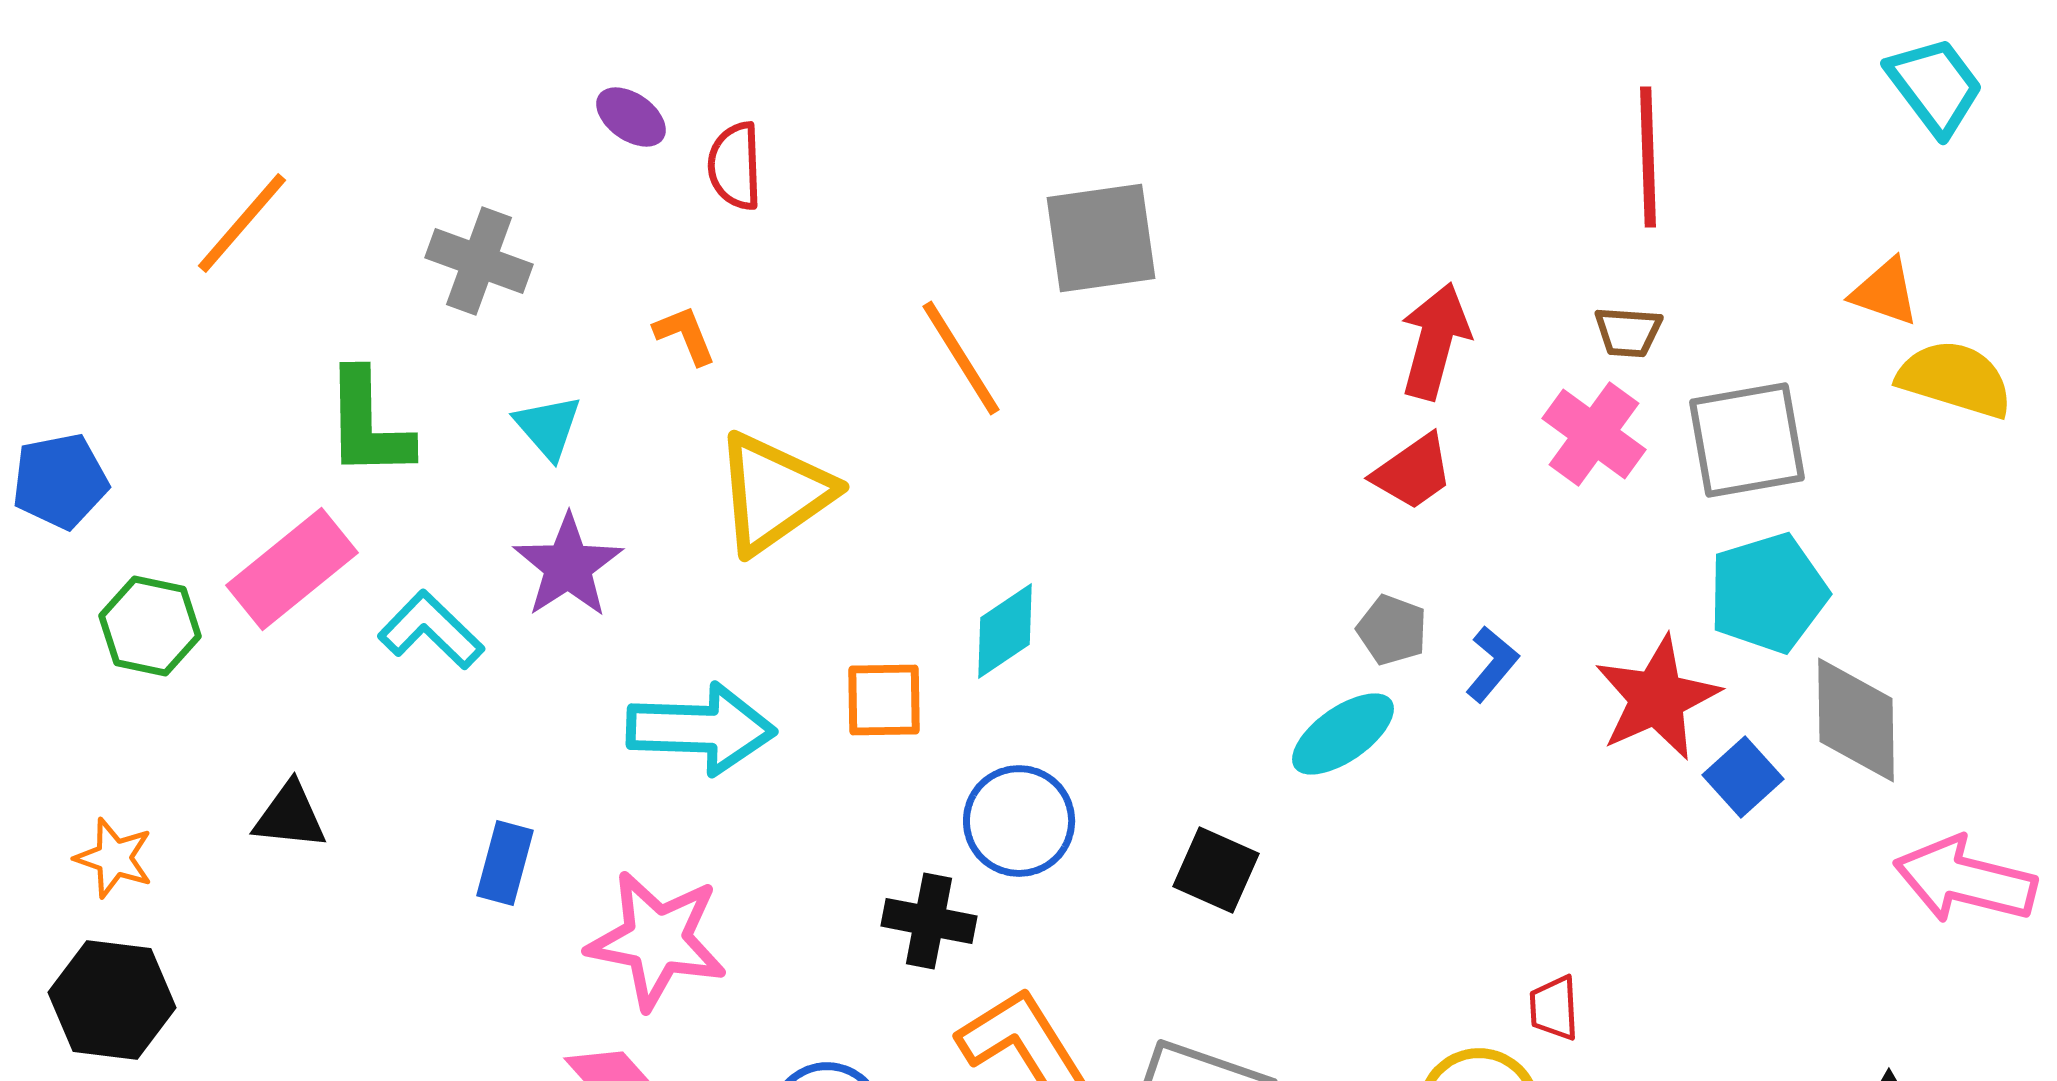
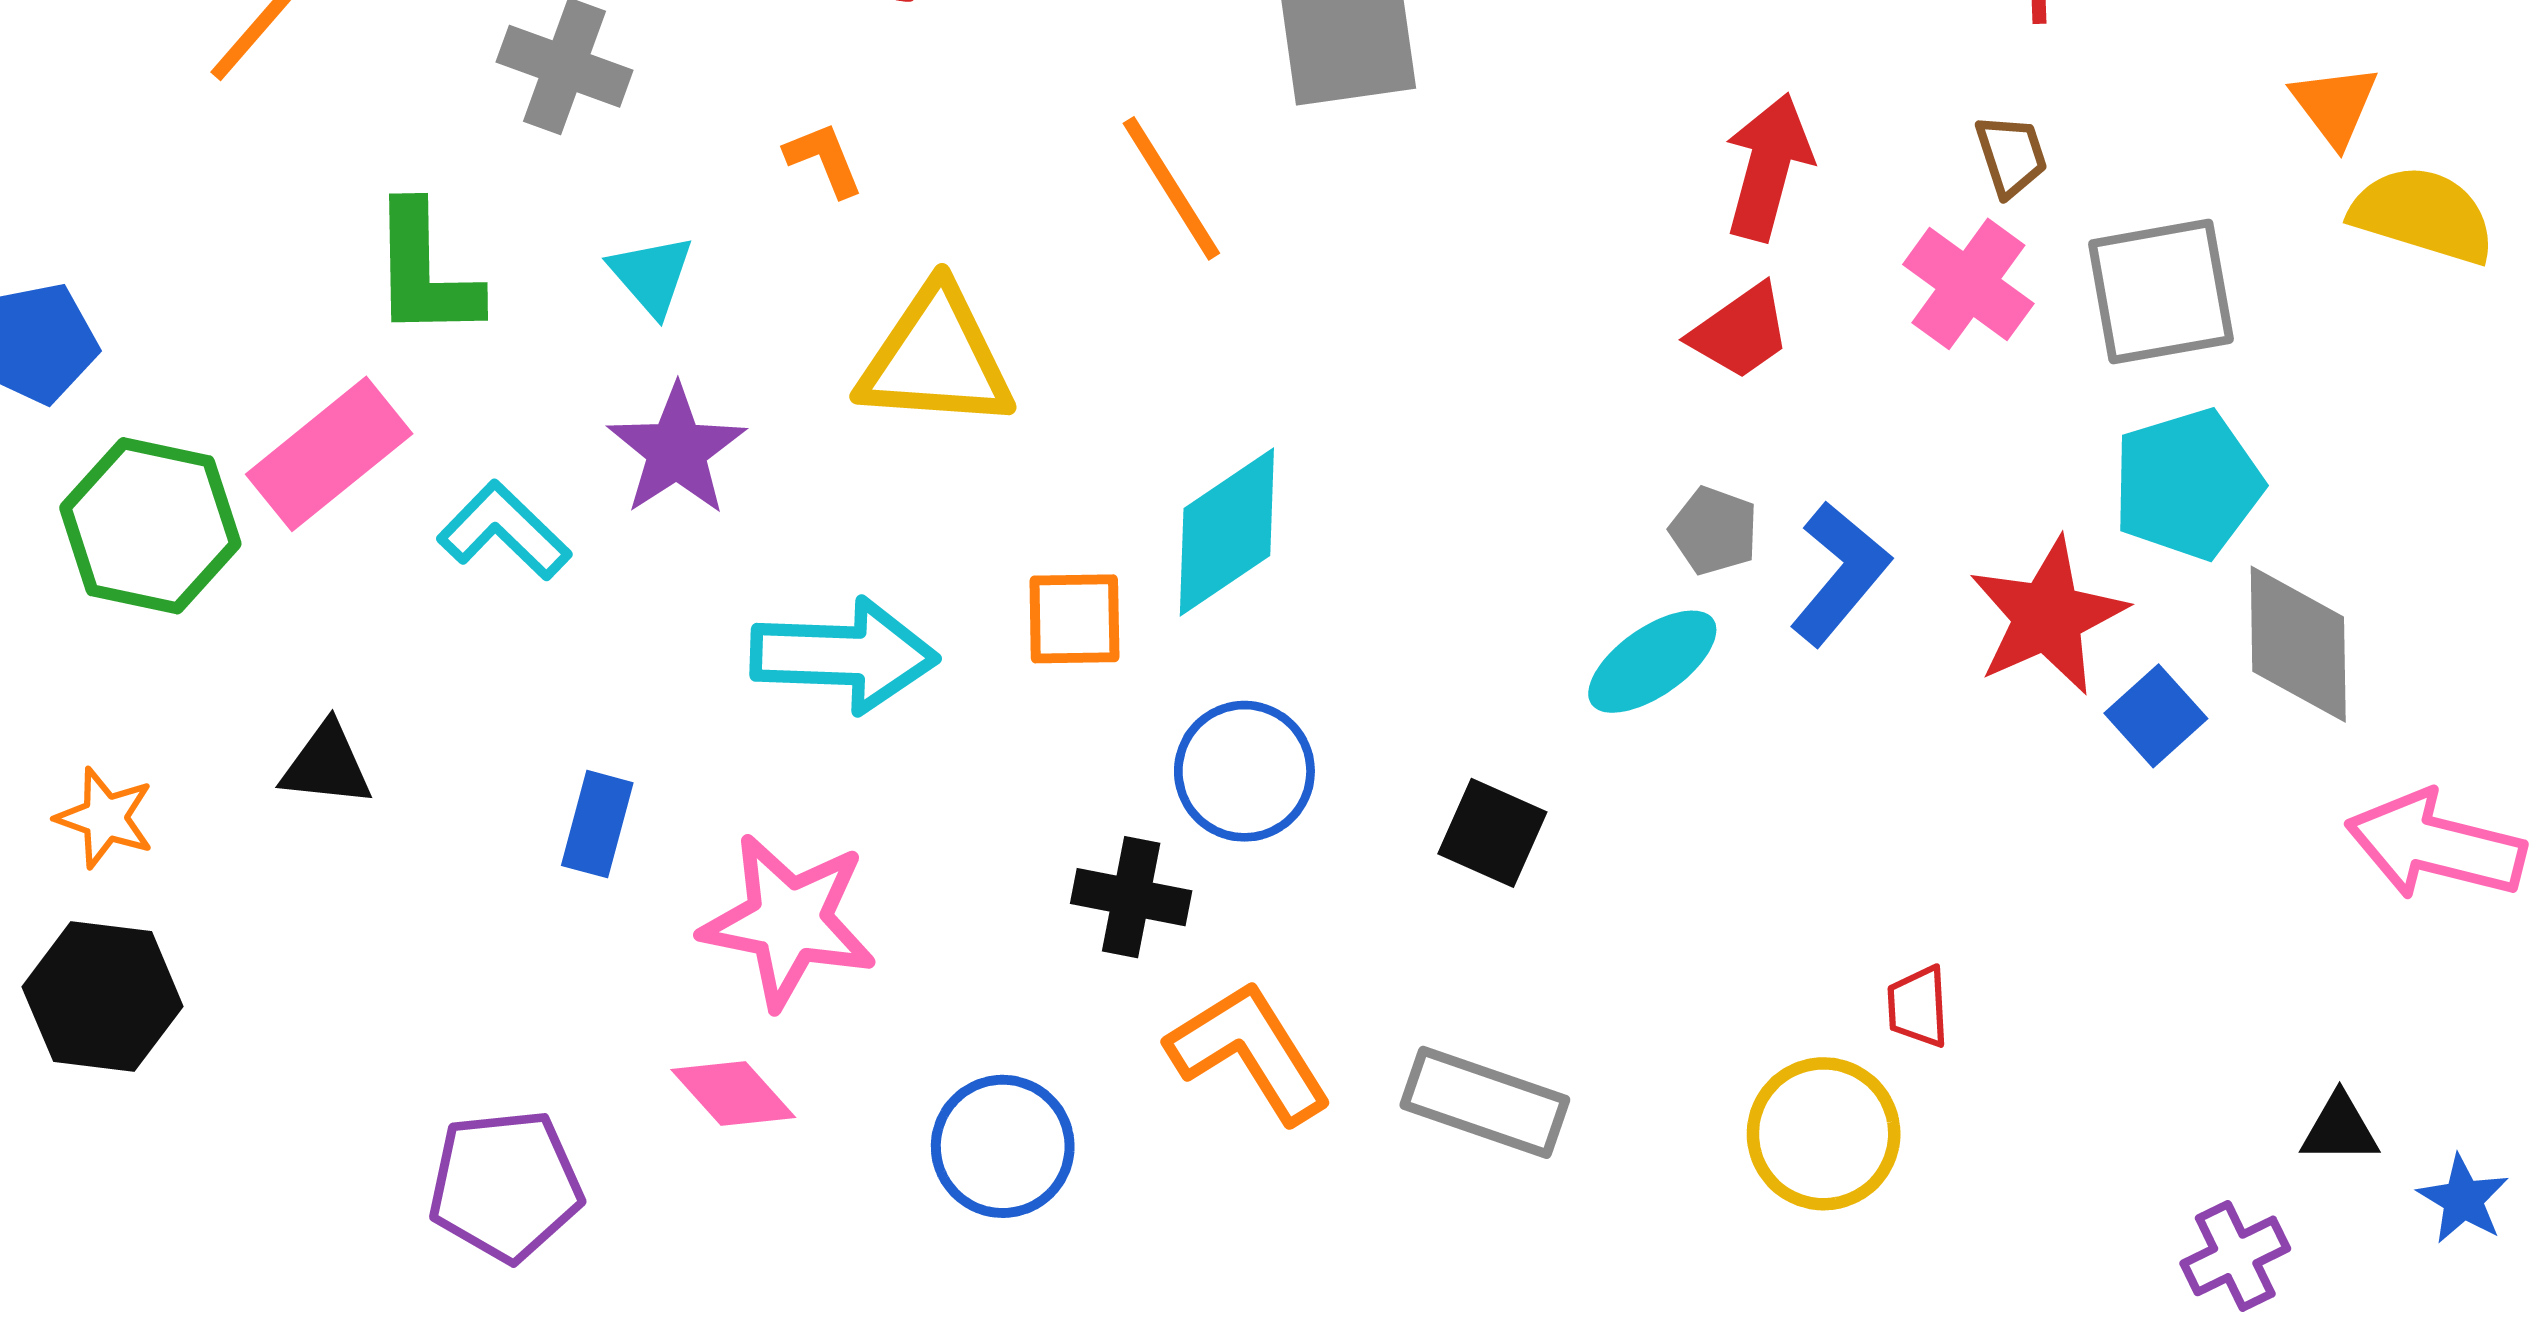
orange triangle: (1885, 292) -> (2335, 105), turned 34
brown trapezoid: (1628, 332) -> (2011, 156), turned -112
yellow triangle: (774, 493) -> (936, 358), turned 39
green hexagon: (150, 626) -> (150, 526), size x1.4
cyan diamond: (1005, 631) -> (1227, 532), size x1.4
blue L-shape: (1492, 664) -> (1840, 574), size x1.5

